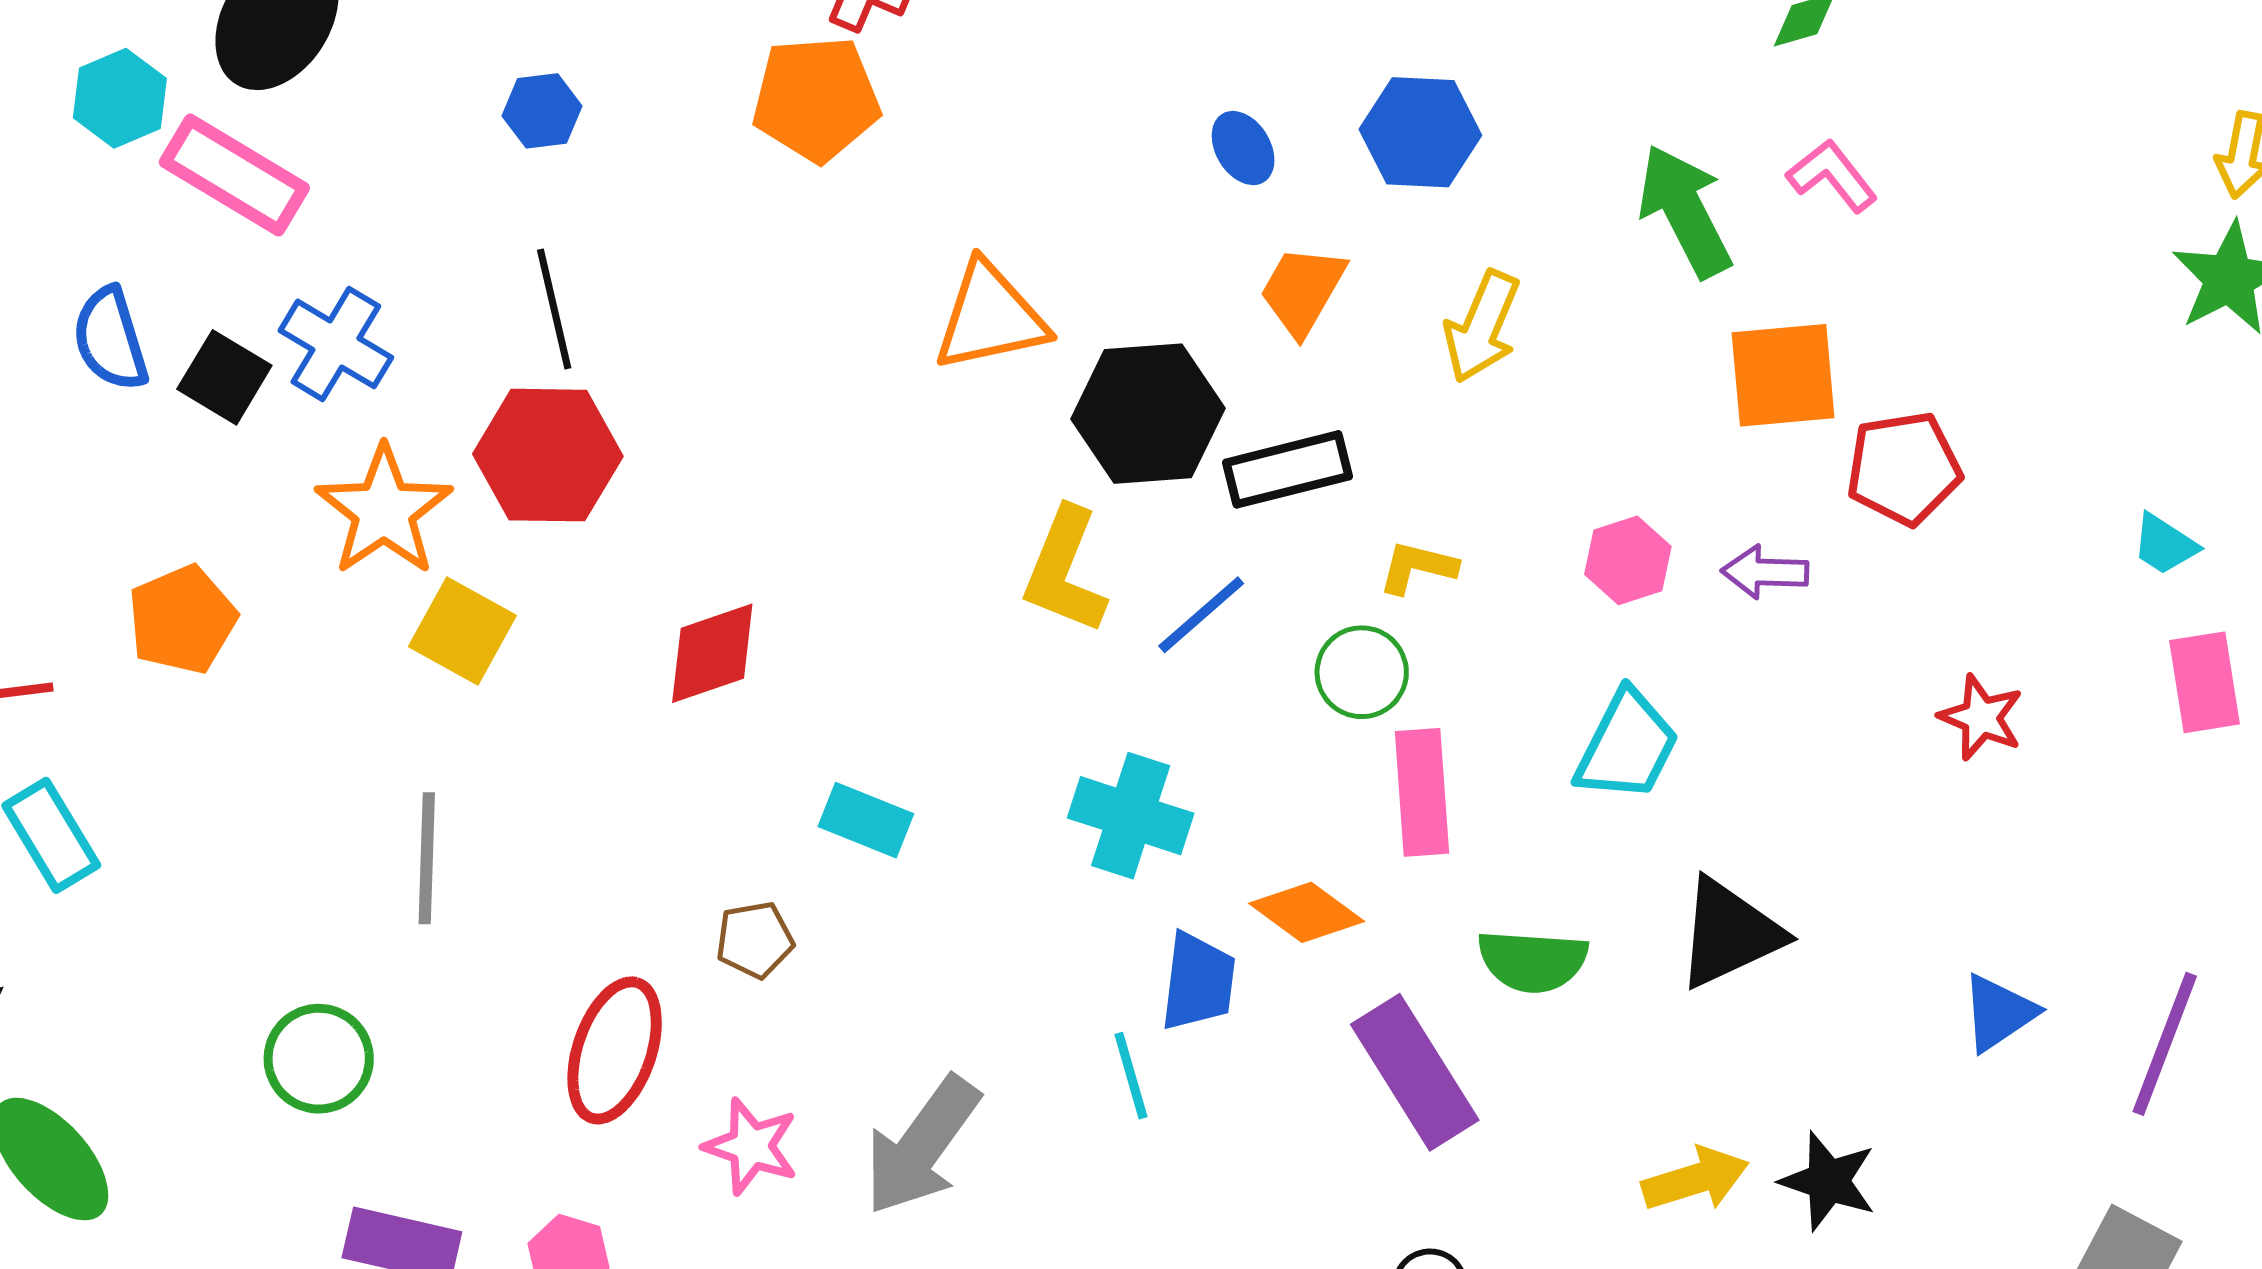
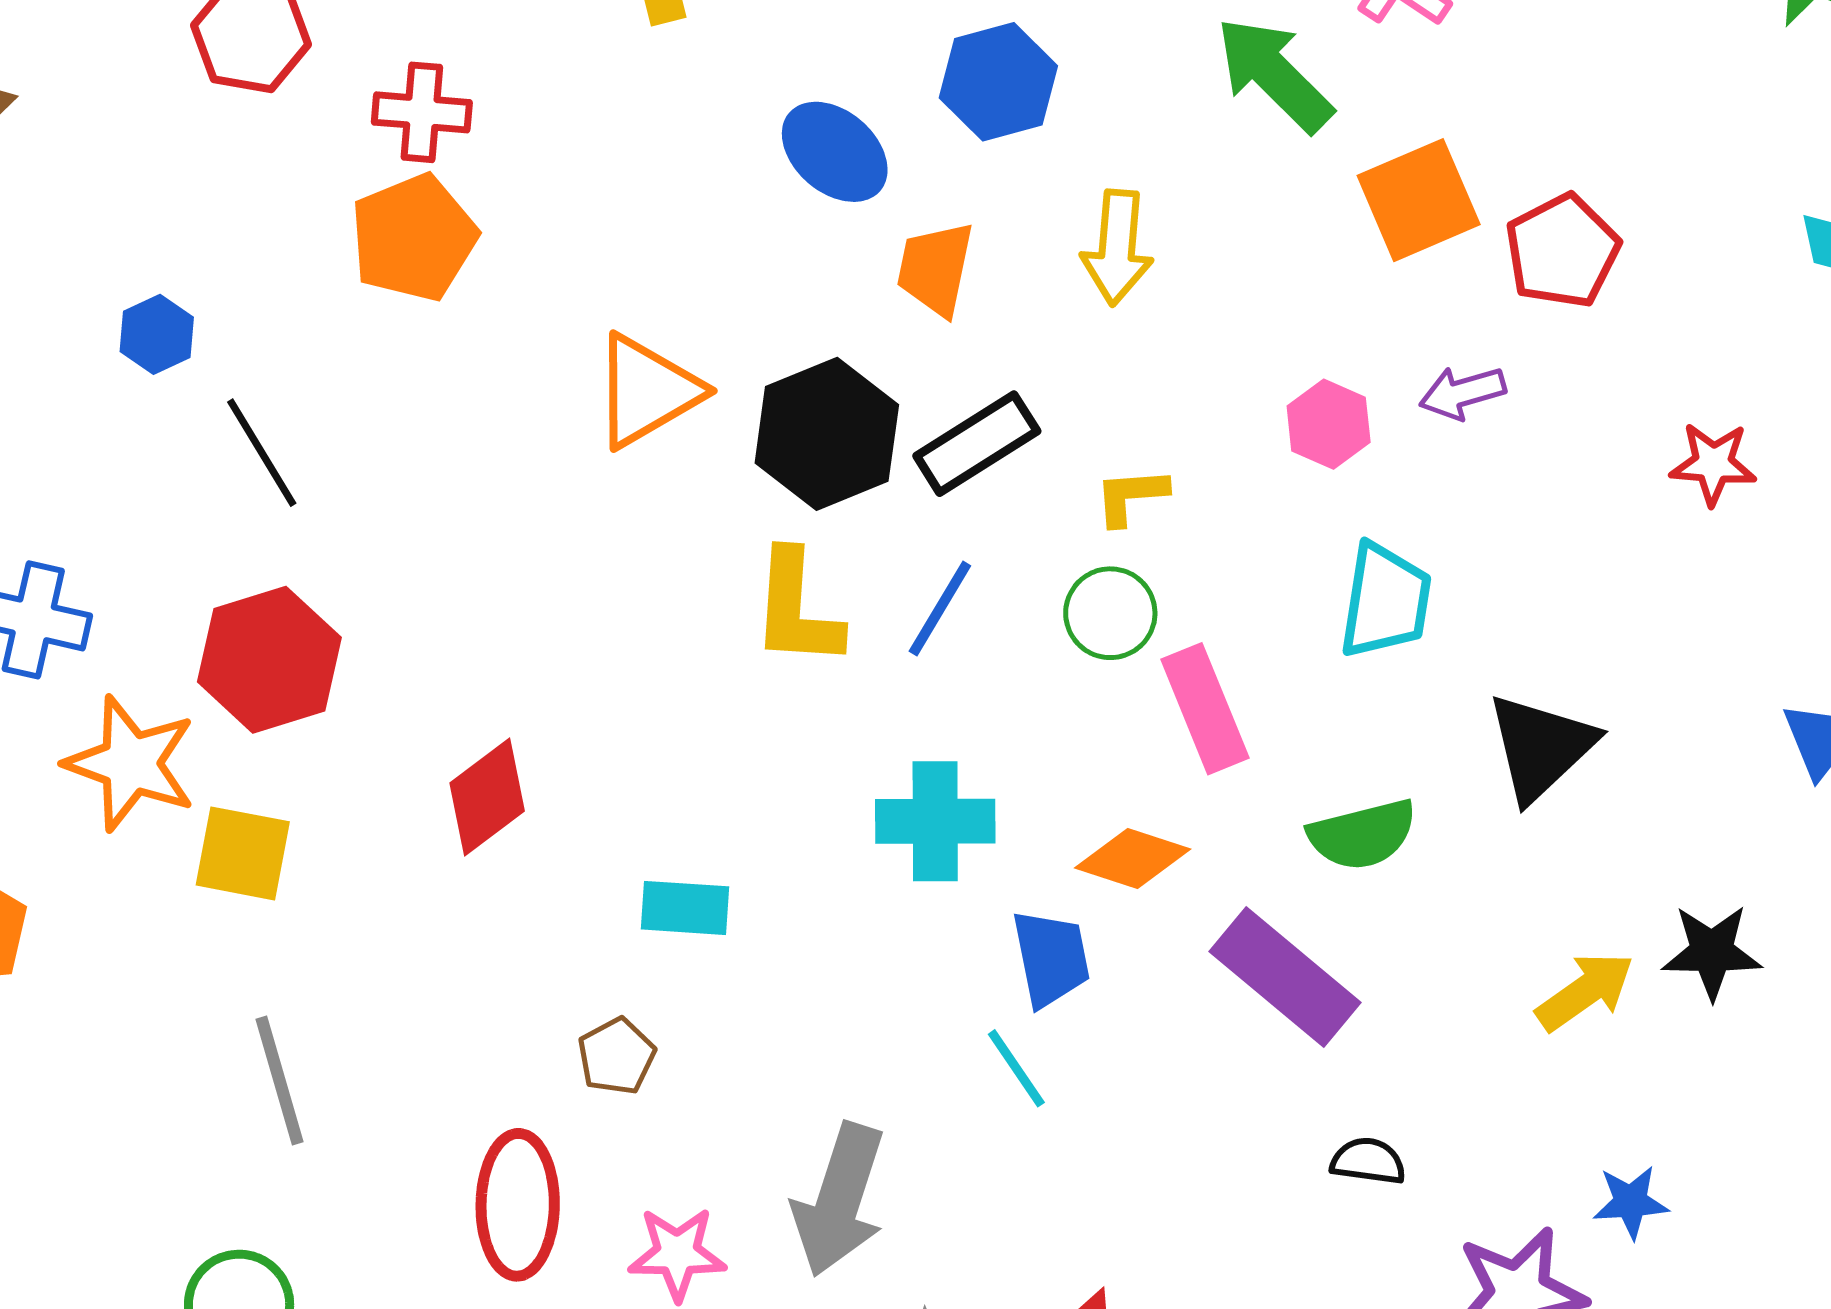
blue ellipse: (1243, 148) -> (835, 152), size x1.5
black line: (554, 309) -> (262, 453), moved

